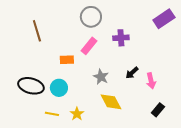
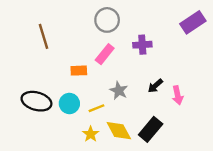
yellow diamond: (111, 102) -> (119, 131), moved
black rectangle: (158, 110) -> (151, 129), moved, size x1.5
yellow line: (52, 114) -> (96, 108), moved, turned -32

